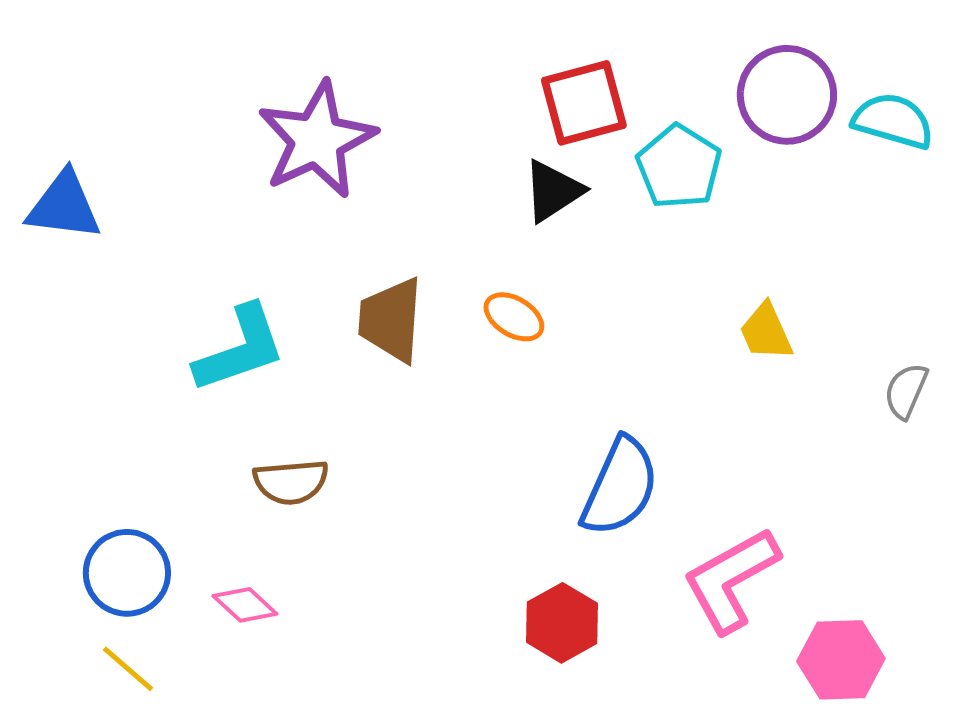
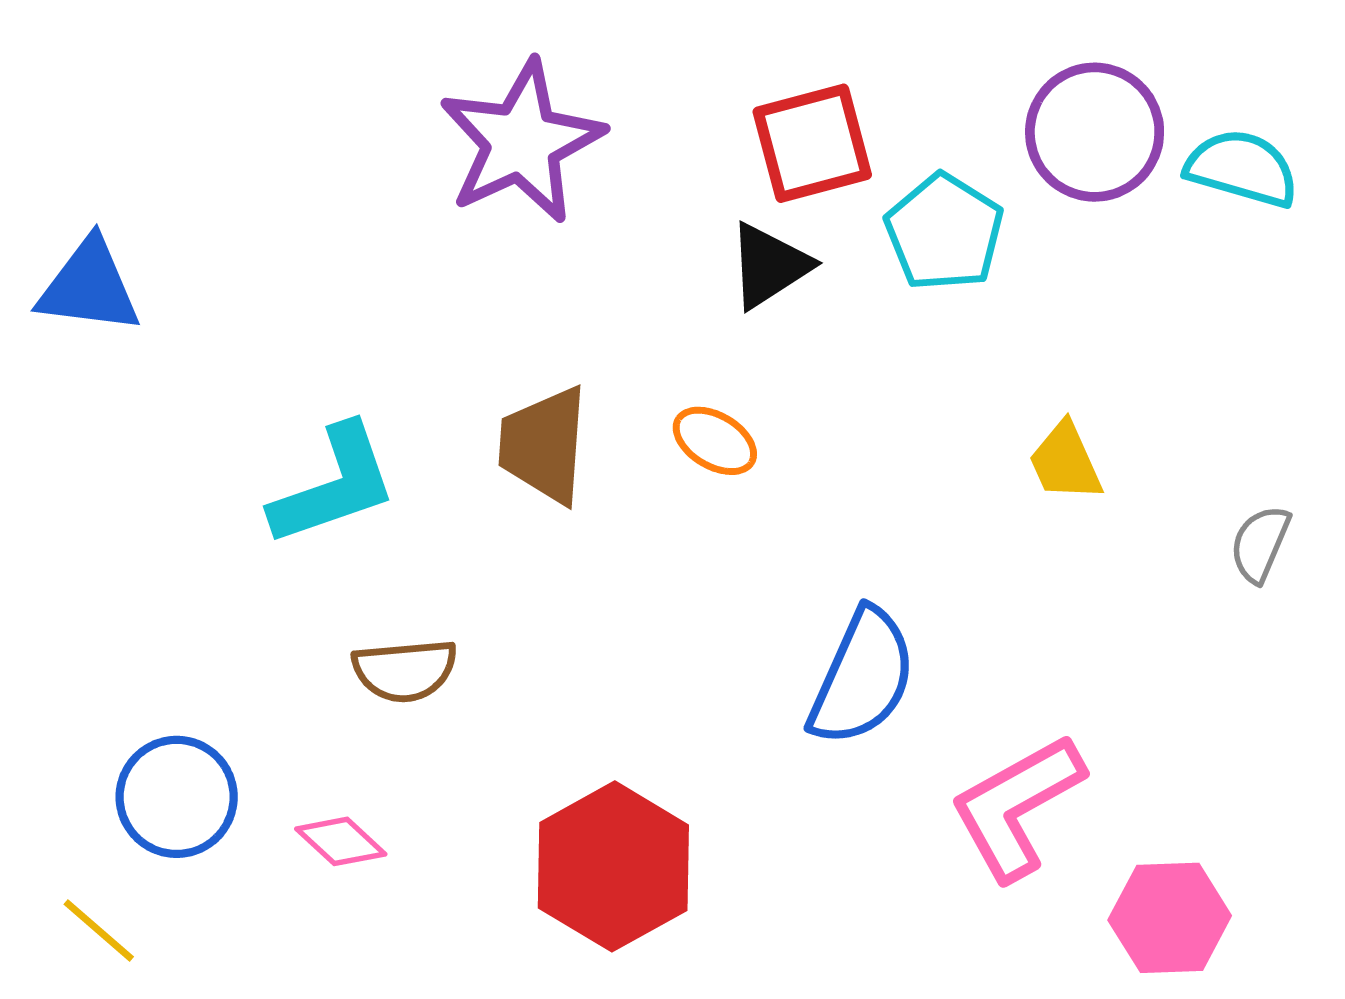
purple star: (317, 140) -> (522, 142), moved
red hexagon: (562, 623) -> (613, 866), moved, size x1.5
yellow line: (128, 669) -> (99, 930), moved

